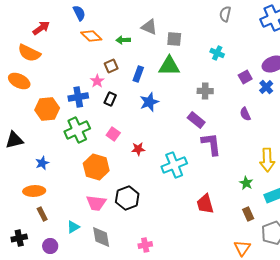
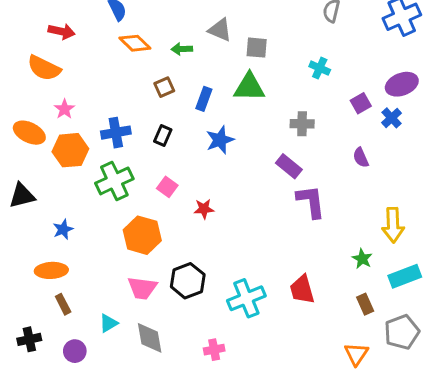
red arrow: (41, 28) -> (62, 31), turned 48
orange ellipse: (19, 81) -> (29, 133), moved
pink star: (97, 81) -> (65, 109), moved
cyan cross: (174, 165) -> (246, 298), moved

